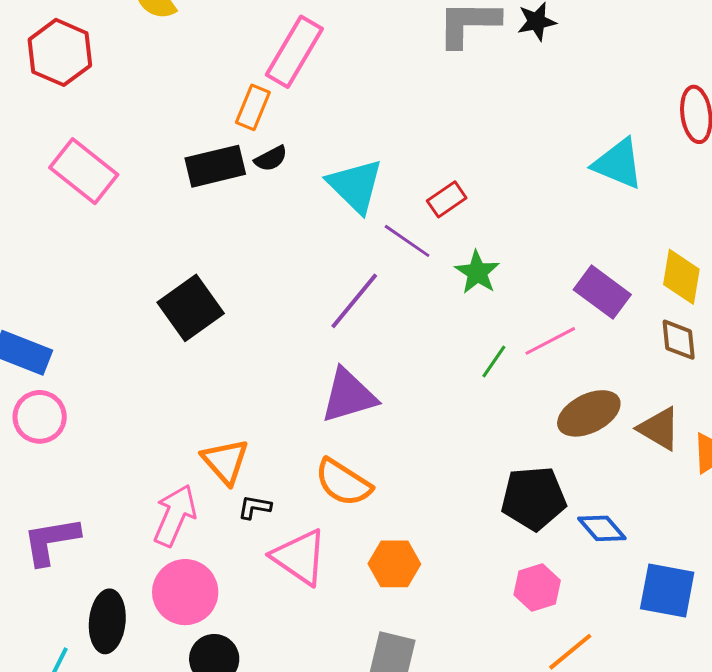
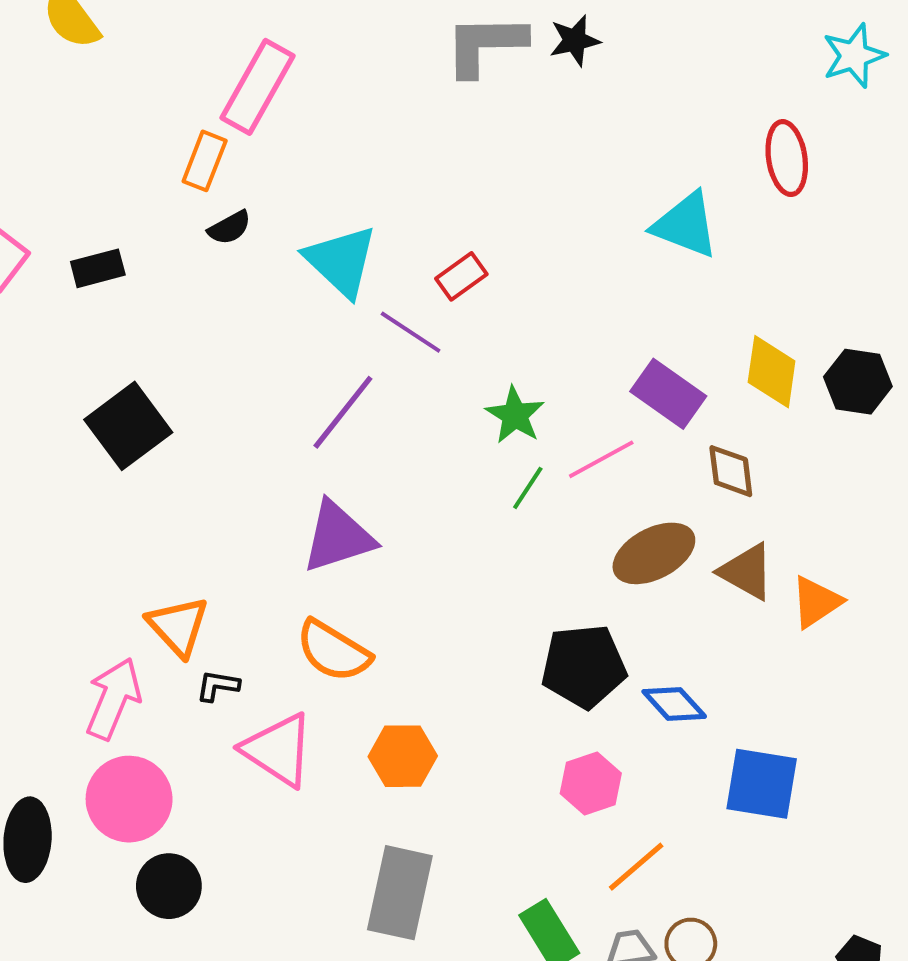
black rectangle: (215, 166) -> (98, 268), moved, size x0.7
green star: (477, 272) -> (515, 415), moved
brown diamond: (679, 340) -> (731, 471), moved

